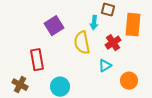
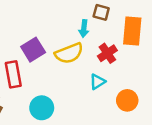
purple square: (54, 26) -> (33, 50), moved
yellow semicircle: (82, 43) -> (69, 53), turned -100

